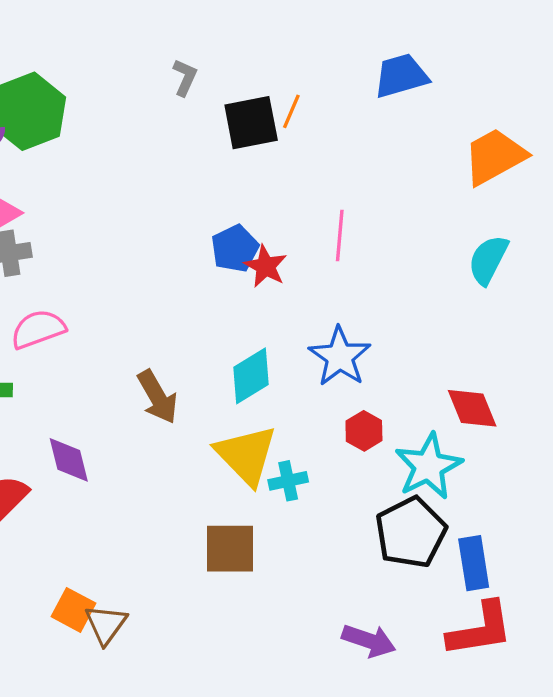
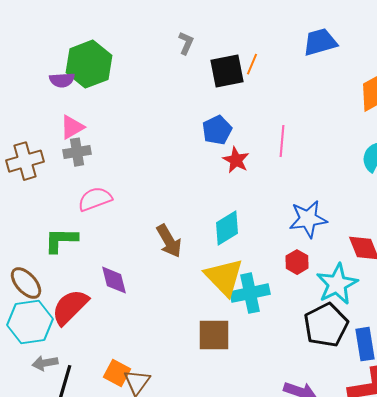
blue pentagon: (235, 248) -> (217, 130), moved
blue star: (340, 357) -> (308, 219), moved, turned 30
cyan cross: (288, 481) -> (250, 293), size x1.6

